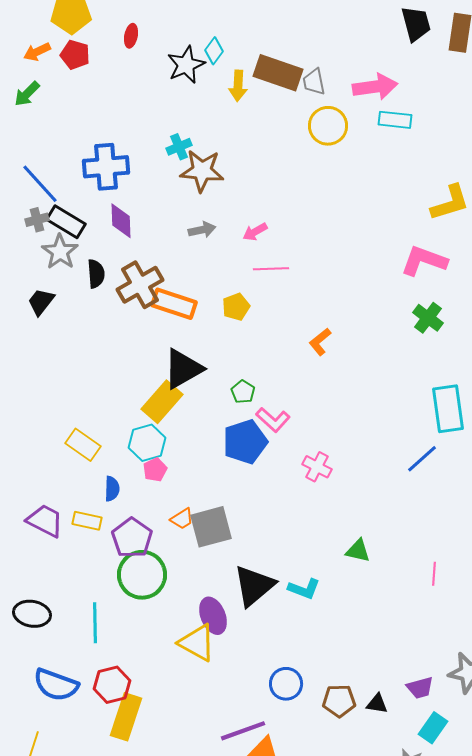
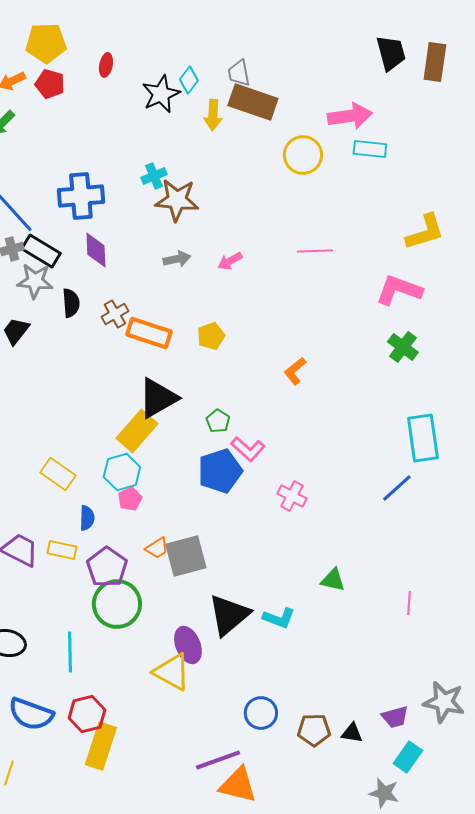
gray trapezoid: (314, 82) -> (239, 73), moved
gray star: (60, 252) -> (35, 281), turned -30
pink line: (271, 269) -> (315, 251), moved
brown cross: (140, 285) -> (115, 314), size x0.6

